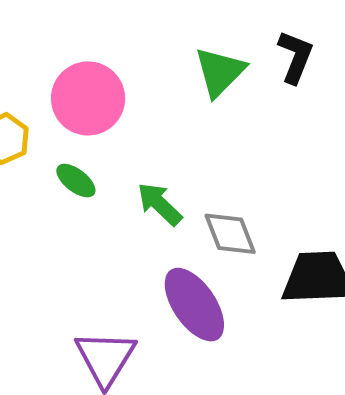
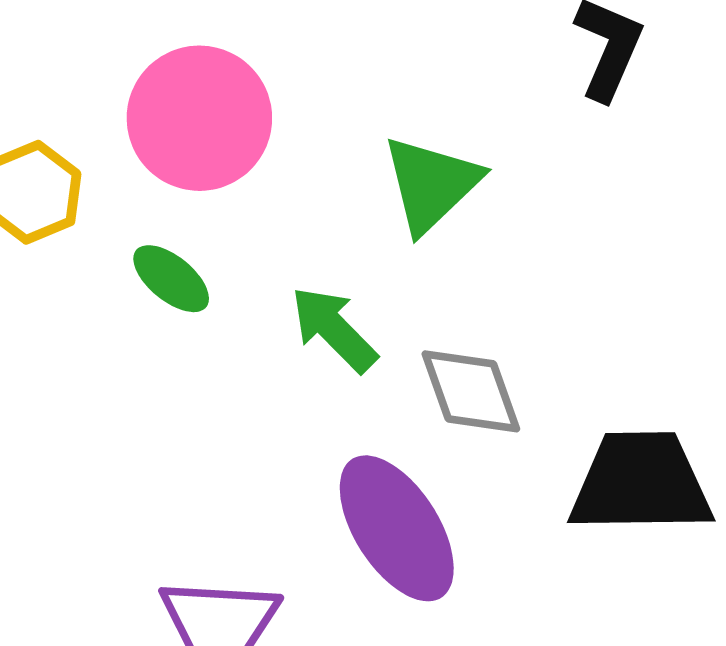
green triangle: (220, 72) -> (431, 184), moved

